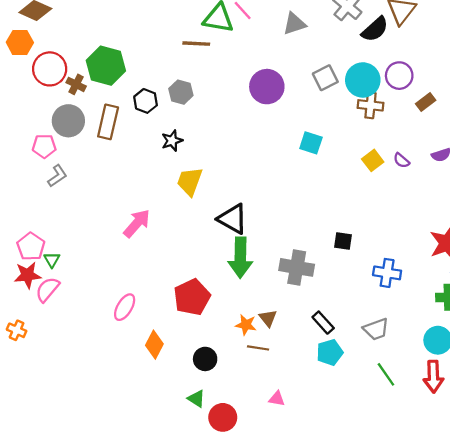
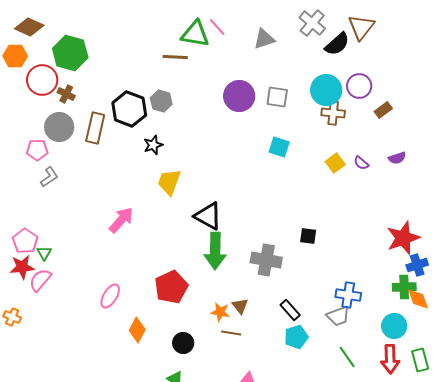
green hexagon: (106, 66) -> (70, 53), moved
gray square: (325, 78) -> (277, 97), moved, turned 35
black hexagon: (146, 101) -> (129, 109), size x1.6
blue cross: (387, 273) -> (348, 295), moved

